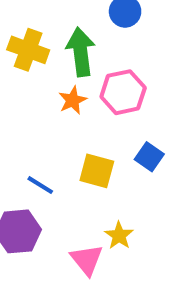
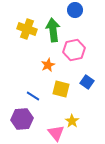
orange star: (73, 100) -> (48, 65), moved

